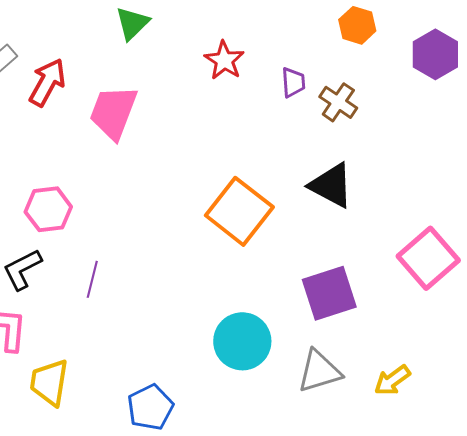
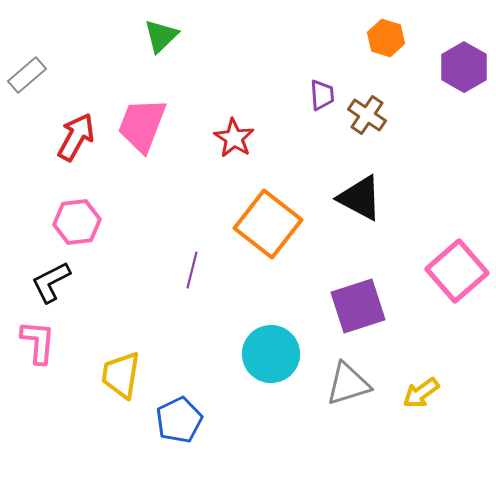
red star: (224, 60) -> (234, 138), moved
red arrow: (47, 82) -> (76, 137), moved
purple line: (92, 279) -> (192, 270), moved
yellow trapezoid: (49, 382) -> (121, 375), moved

